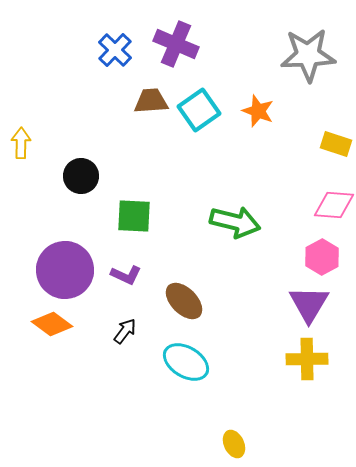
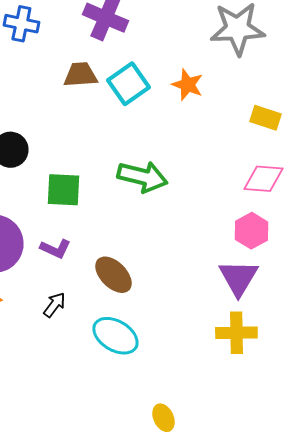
blue cross: (115, 50) -> (21, 24), moved, turned -32
green arrow: (235, 222) -> (142, 177), moved

